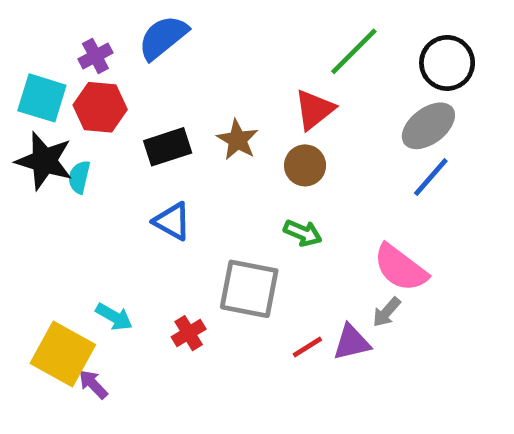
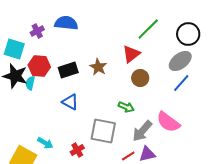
blue semicircle: (163, 37) -> (66, 23), turned 45
red hexagon: (100, 107) -> (39, 66), moved
brown circle: (305, 165) -> (140, 78), moved
gray arrow: (387, 312) -> (142, 131), moved, size x1.6

